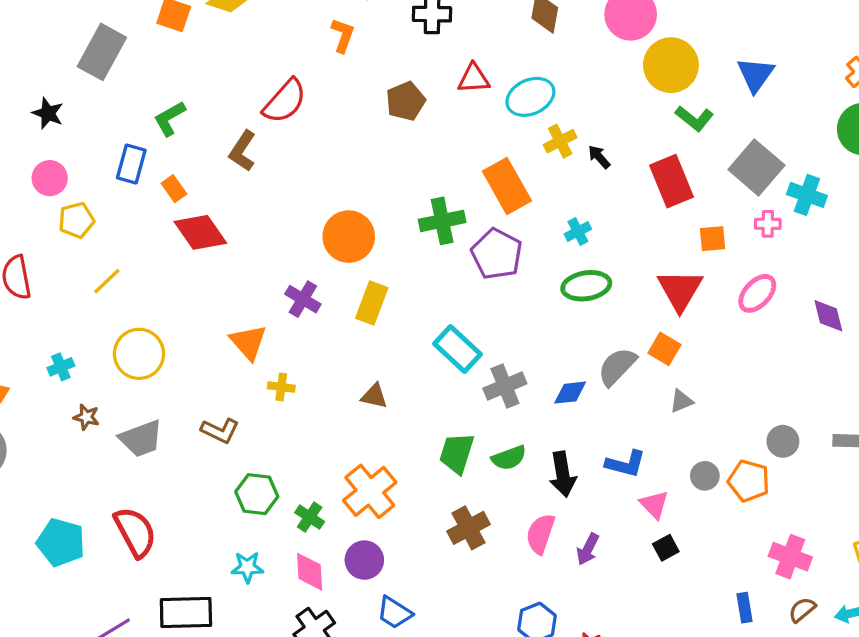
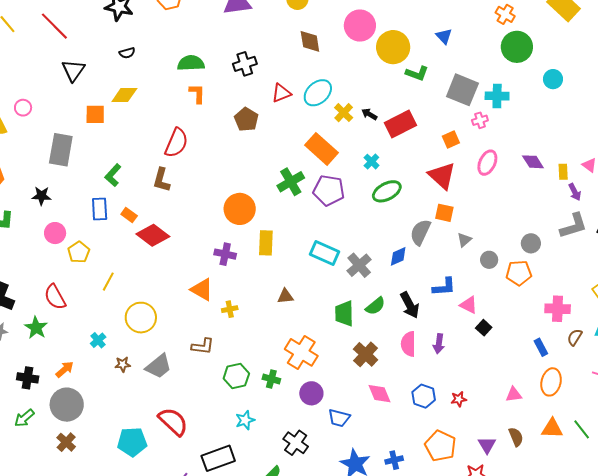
blue triangle: (756, 75) -> (444, 36), size x0.7
red rectangle: (672, 181) -> (400, 124), moved, turned -76
gray circle: (705, 476) -> (489, 260), moved
pink diamond: (310, 572) -> (379, 394), moved

